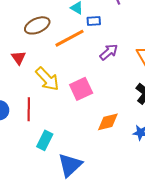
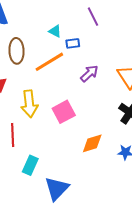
brown ellipse: (37, 25) -> (16, 51), turned -65
yellow arrow: (47, 79) -> (29, 104), turned 40

